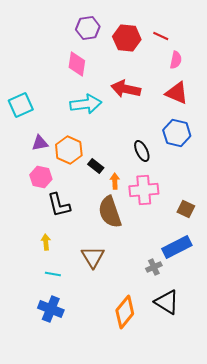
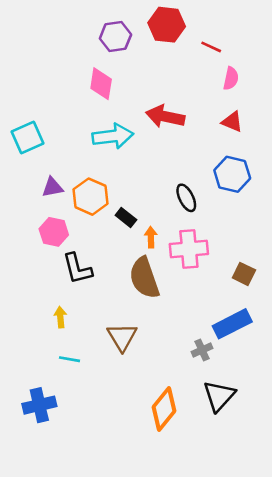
red hexagon: (127, 38) -> (167, 25), moved
red triangle: (177, 93) -> (232, 122), size x0.7
black triangle: (167, 302) -> (219, 396), turned 40
blue cross: (51, 309) -> (39, 405), moved, turned -35

